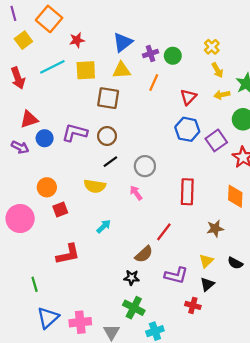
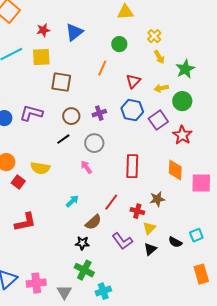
red star: (77, 40) -> (43, 30), moved
purple cross: (150, 54) -> (99, 113), moved
yellow triangle: (122, 70) -> (125, 12), moved
yellow arrow: (222, 95) -> (161, 88), moved
brown circle: (107, 136) -> (71, 116), moved
yellow semicircle: (95, 186) -> (40, 168), moved
red square: (60, 210) -> (18, 182), turned -32
cyan arrow: (104, 226) -> (72, 201), moved
black semicircle: (235, 263) -> (175, 242), moved
purple L-shape: (176, 275) -> (122, 241), turned 40
red cross: (193, 305) -> (137, 211), moved

